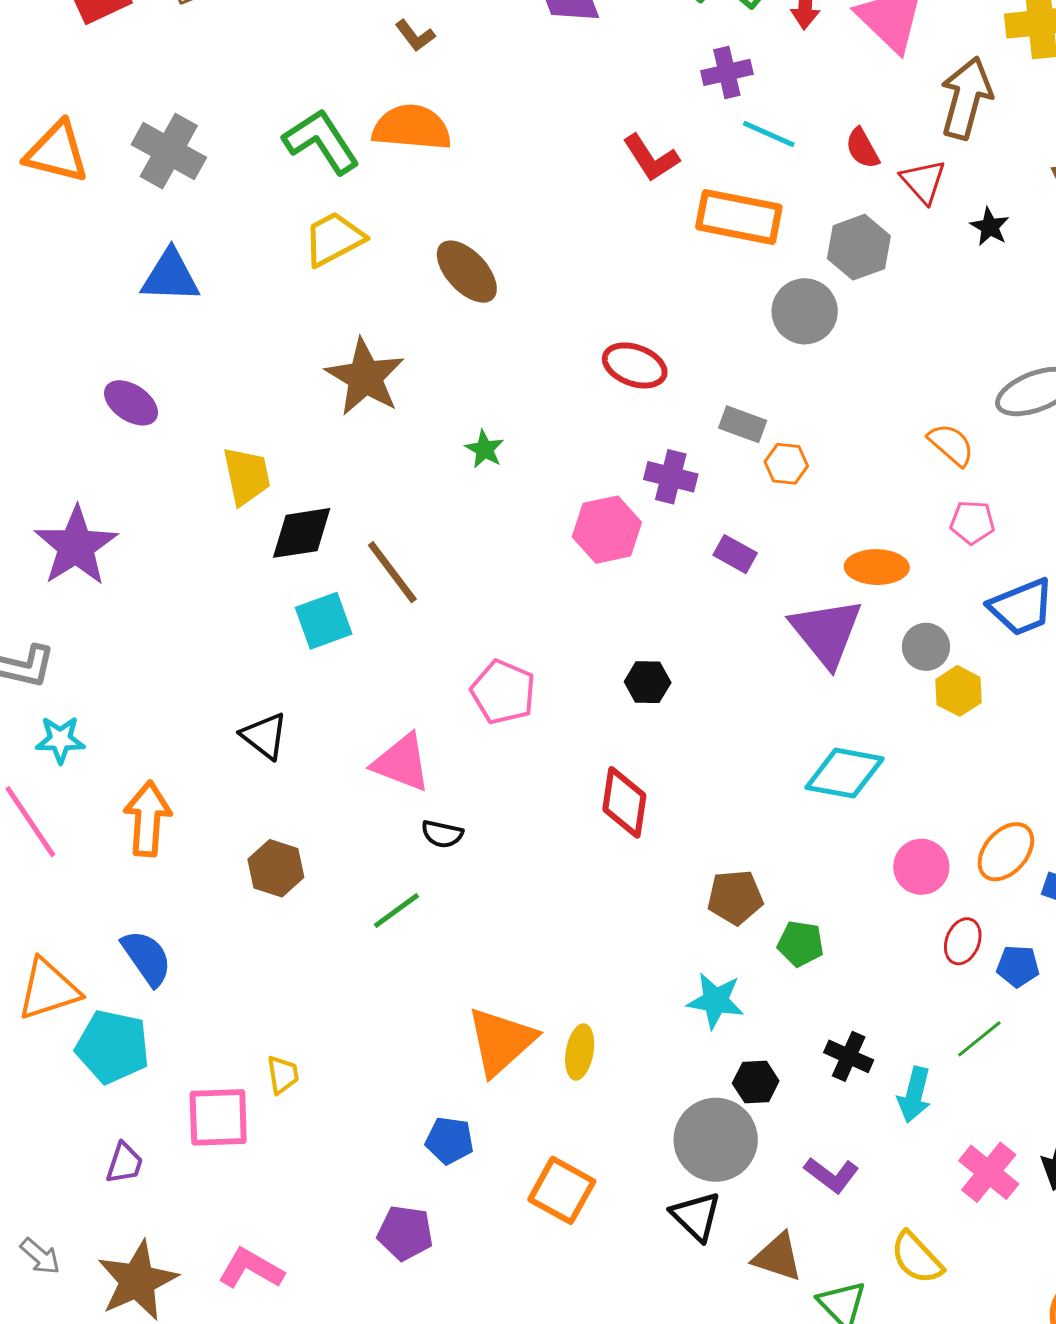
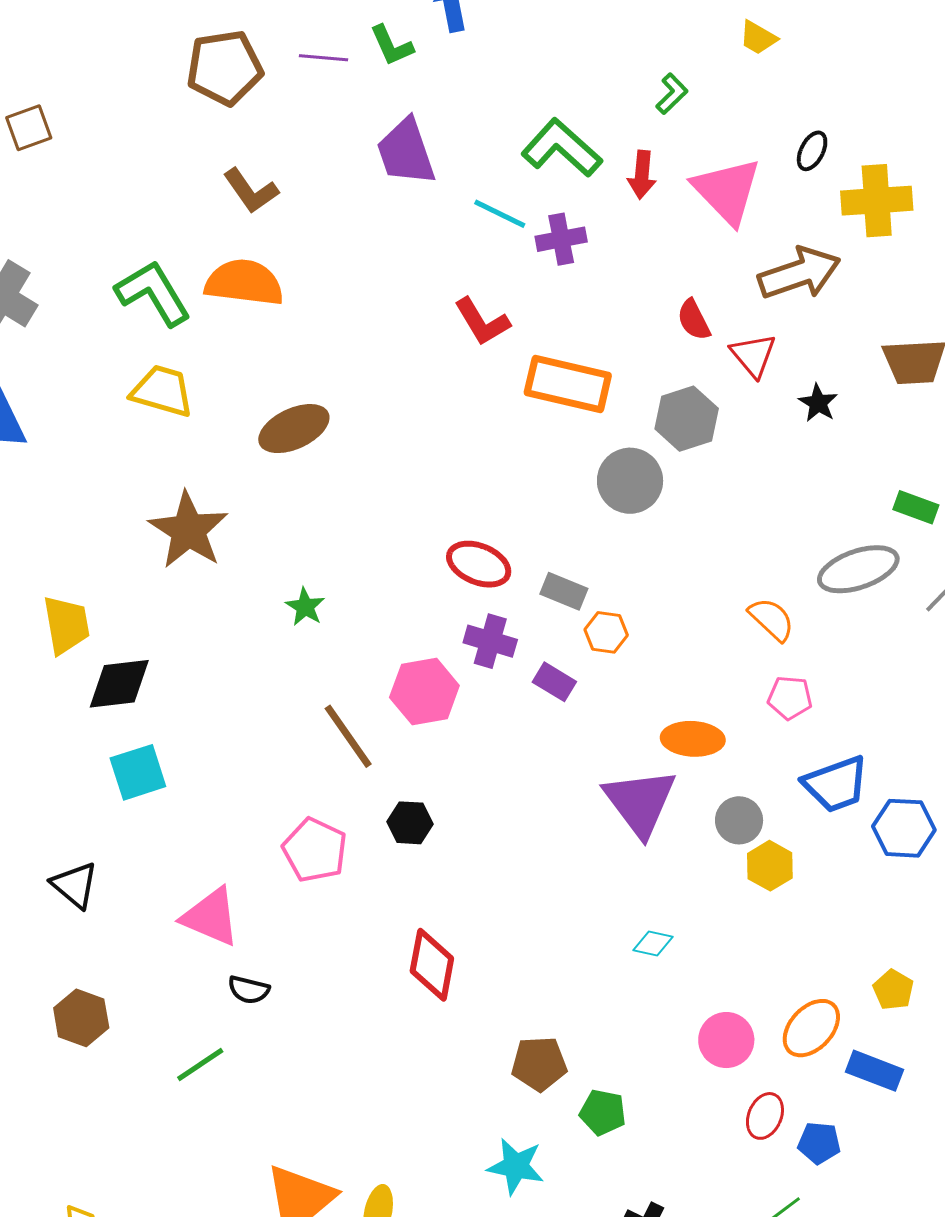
brown L-shape: (415, 36) -> (251, 191), size x1.4
brown arrow: (966, 98) -> (799, 273), turned 54
cyan line: (769, 134) -> (500, 214), moved
yellow trapezoid: (334, 239) -> (162, 391), turned 42
brown ellipse: (467, 272) -> (294, 429), turned -74
red ellipse: (635, 365) -> (479, 564), moved
purple rectangle: (735, 554) -> (554, 682), moved
brown line: (392, 572) -> (348, 736), moved
black hexagon: (648, 682) -> (410, 823), moved
cyan diamond: (845, 773) -> (653, 944), size x0.5

